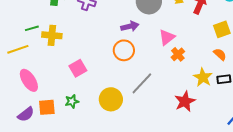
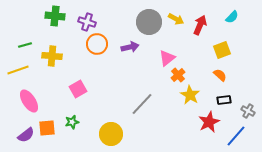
green line: (32, 28) -> (25, 45), moved
orange circle: (124, 50) -> (97, 44), moved
yellow star: (203, 77) -> (190, 95), moved
yellow circle: (111, 99) -> (111, 134), moved
red star: (185, 101) -> (209, 122), moved

